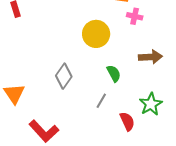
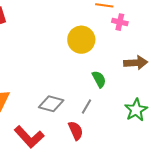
gray diamond: (64, 76) -> (51, 104), moved, turned 70
red semicircle: (127, 121) -> (76, 131), moved

